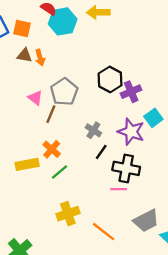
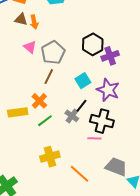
pink triangle: (35, 98) -> (30, 47), moved
brown line: (51, 114) -> (49, 77), moved
cyan square: (153, 118) -> (83, 81), moved
gray cross: (93, 130) -> (72, 116), moved
gray trapezoid: (146, 221) -> (116, 167), turned -135

